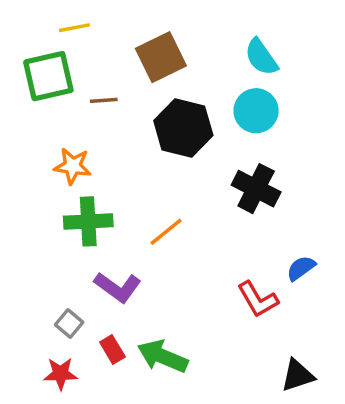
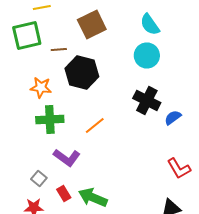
black hexagon: (183, 128) -> (82, 72), moved
blue semicircle: (301, 268) -> (173, 118), moved
red L-shape: (258, 299) -> (179, 168), moved

